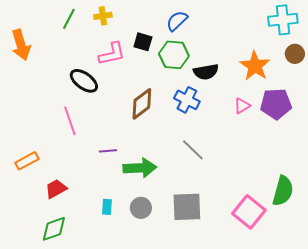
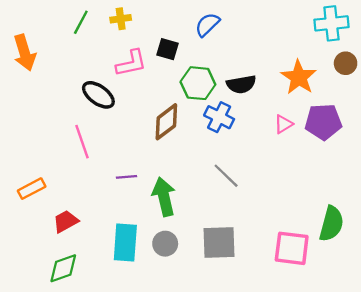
green hexagon: (174, 55) -> (198, 83), moved
green arrow: (140, 168) -> (164, 197), turned -100
cyan rectangle: (107, 207) -> (125, 242), size x2.0
pink square: (249, 212) -> (292, 248), turned -32

